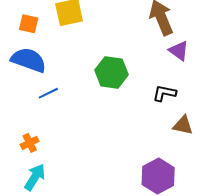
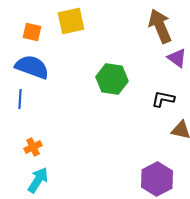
blue line: (48, 93) -> (20, 99), moved, turned -60

